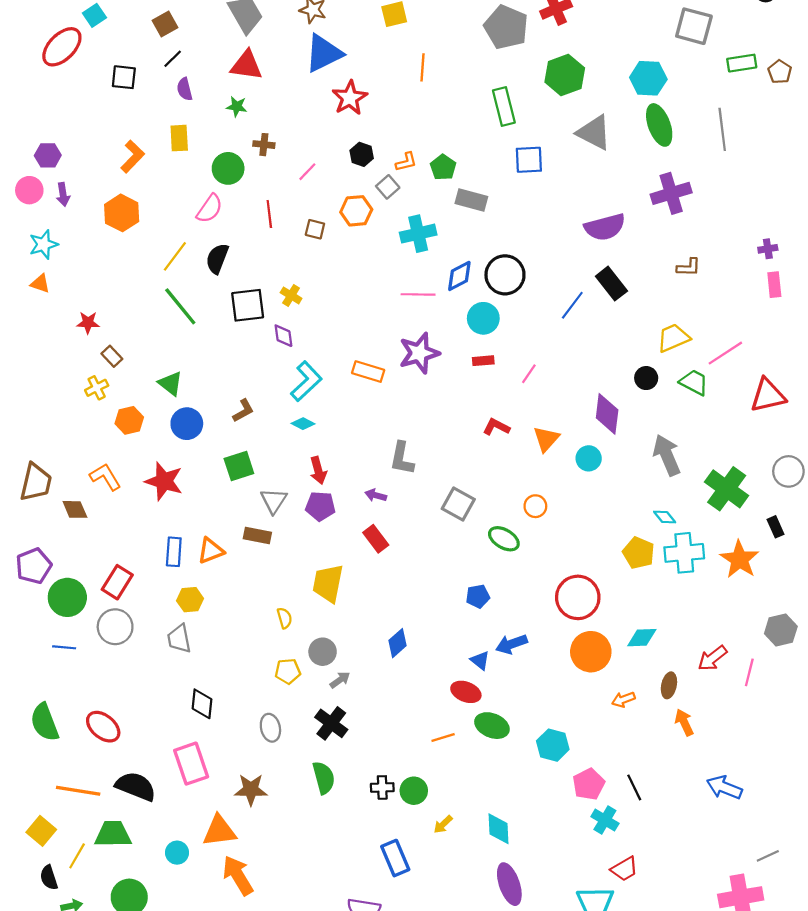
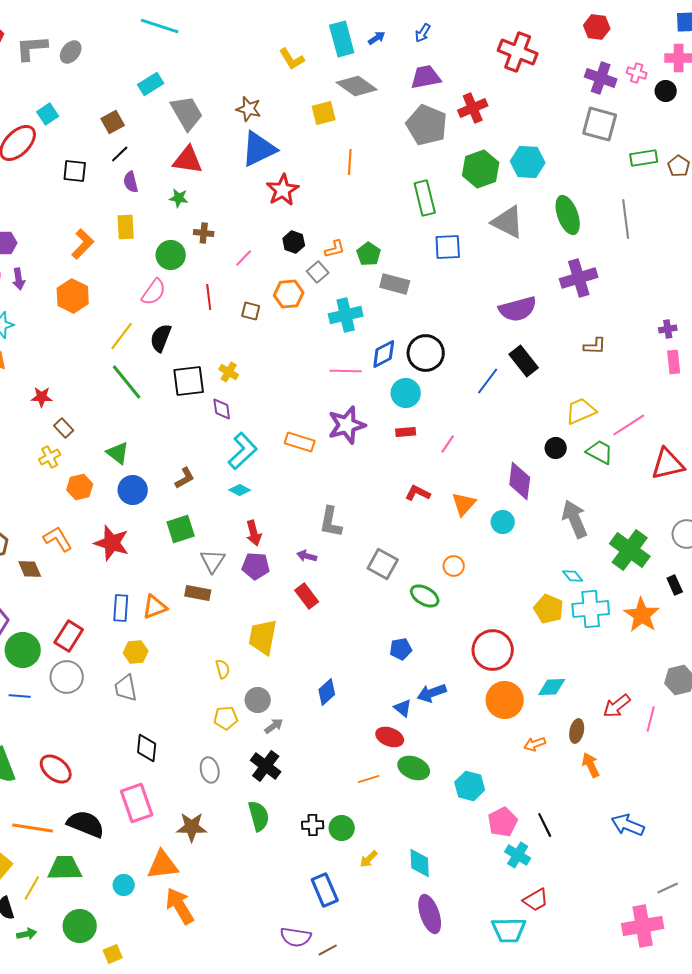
cyan hexagon: (648, 78) -> (528, 162), moved

